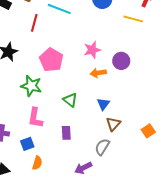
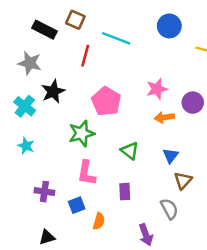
green star: (31, 86) -> (82, 133), turned -30
gray semicircle: (102, 147) -> (169, 209), turned 120
orange semicircle: (37, 163) -> (99, 221), moved
purple arrow: (83, 168) -> (146, 235), turned -84

